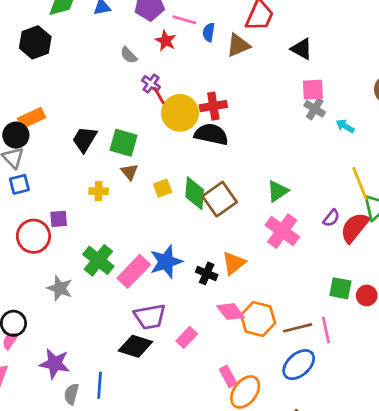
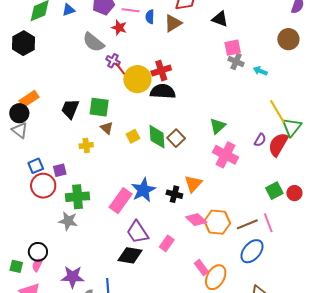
gray semicircle: (129, 55) -> (93, 42), size x1.6
blue square: (19, 184) -> (36, 166), moved
brown square: (220, 199) -> (176, 138), size x0.7
green cross: (98, 260) -> (78, 197), moved, turned -35
green square: (340, 288) -> (274, 191), turned -30
purple trapezoid: (150, 317) -> (137, 232), turned 75

